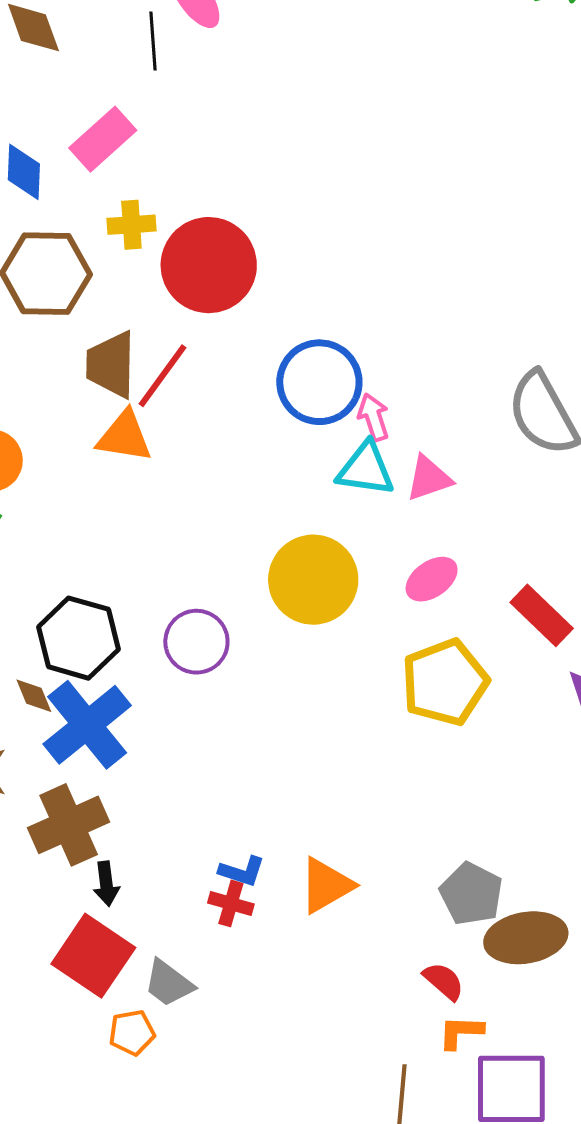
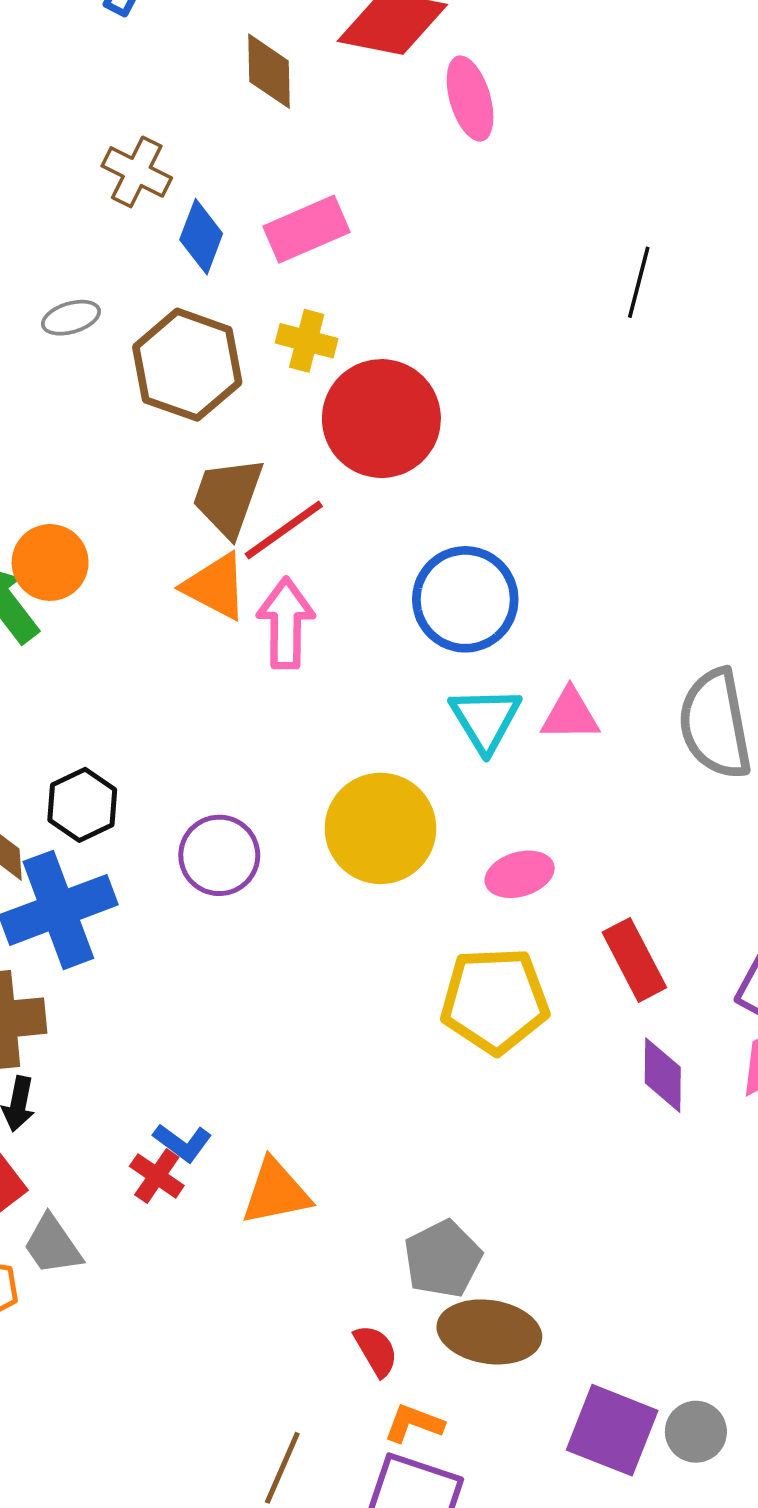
black line: (153, 41) -> (639, 282), moved
pink arrow: (374, 417) -> (286, 623), moved, size x1.5
cyan triangle: (366, 469) -> (485, 719), turned 32
pink triangle: (429, 478) -> (570, 715), moved
black hexagon: (78, 638) -> (82, 805), size x0.7
orange L-shape: (461, 1032) -> (414, 1423), moved

